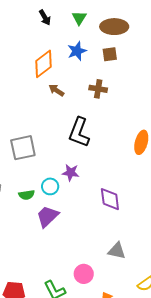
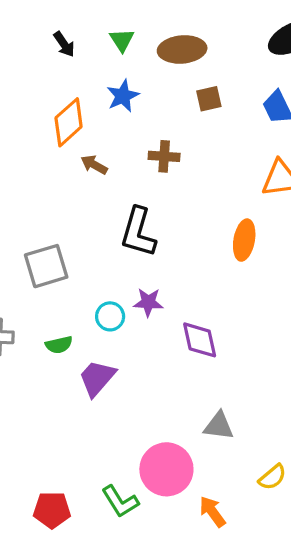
brown square: (110, 54) -> (209, 99), moved
purple star: (71, 173) -> (148, 302), moved
cyan circle: (50, 186) -> (110, 316), moved
pink circle: (84, 274) -> (166, 469), size x1.6

